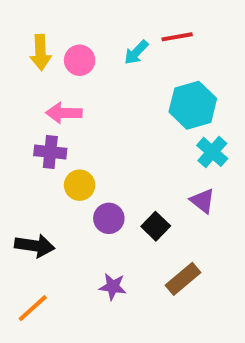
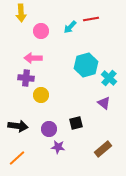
yellow arrow: (41, 52) -> (21, 13), moved
cyan hexagon: (193, 105) -> (86, 65), moved
purple circle: (109, 218) -> (49, 129), moved
black square: (156, 226) -> (76, 123), moved, turned 32
brown rectangle: (183, 279) -> (103, 149), moved

